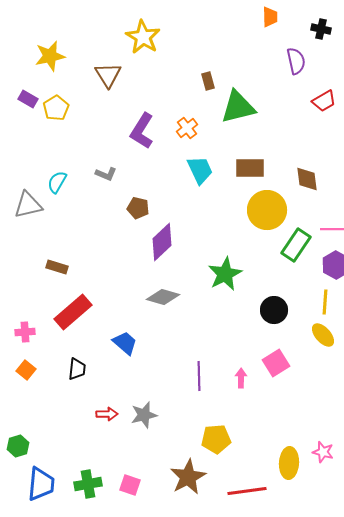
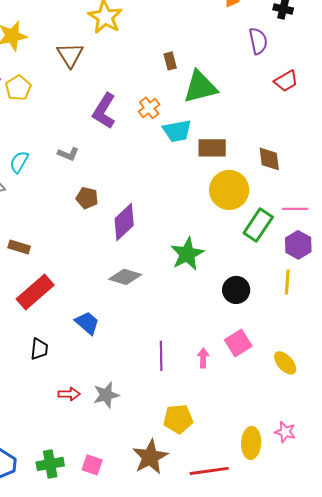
cyan trapezoid: (200, 170) -> (177, 131), moved, turned 104
brown pentagon: (138, 208) -> (87, 198), moved
yellow ellipse: (323, 335) -> (285, 363), moved

